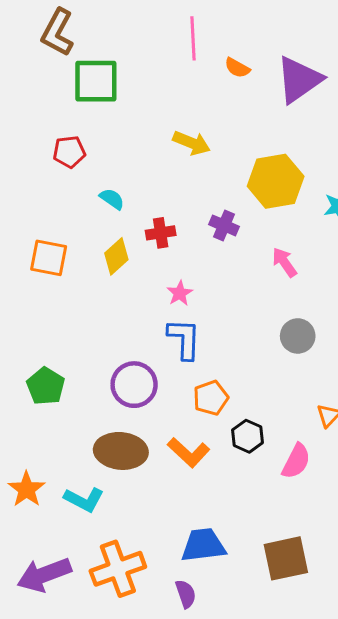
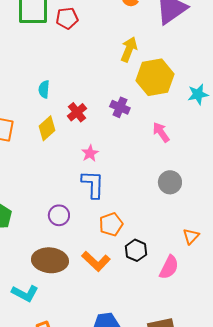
yellow arrow: (192, 143) -> (129, 49), moved, turned -90
red pentagon: (69, 152) -> (67, 18), moved
cyan semicircle: (112, 199) -> (44, 89), turned -120
red cross: (161, 233) -> (77, 112), turned -30
purple circle: (134, 385) -> (59, 215), size x0.7

